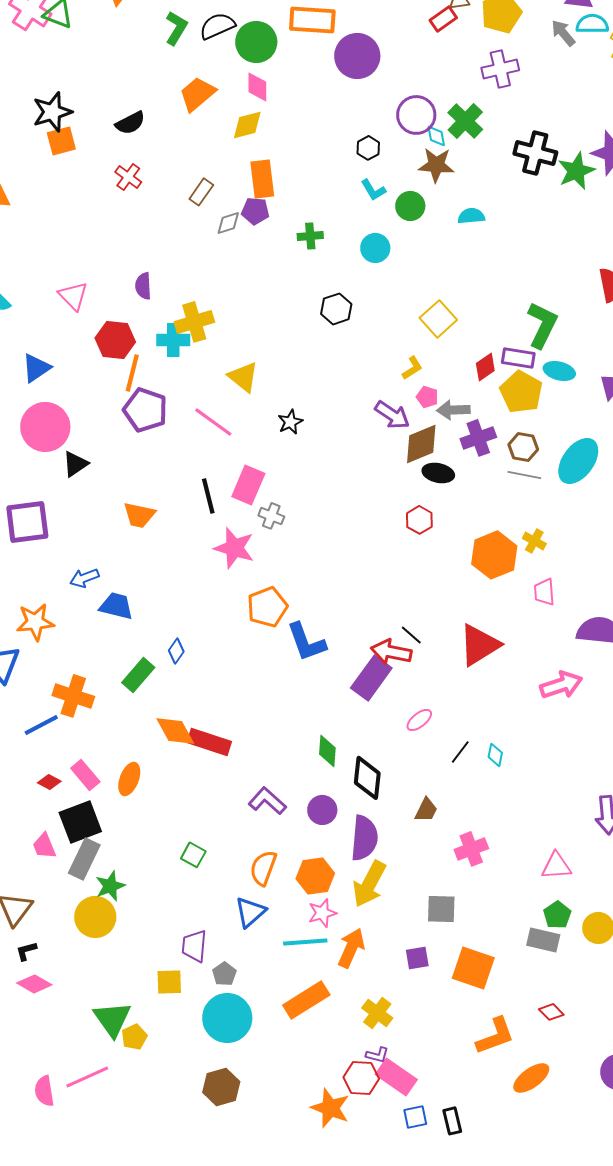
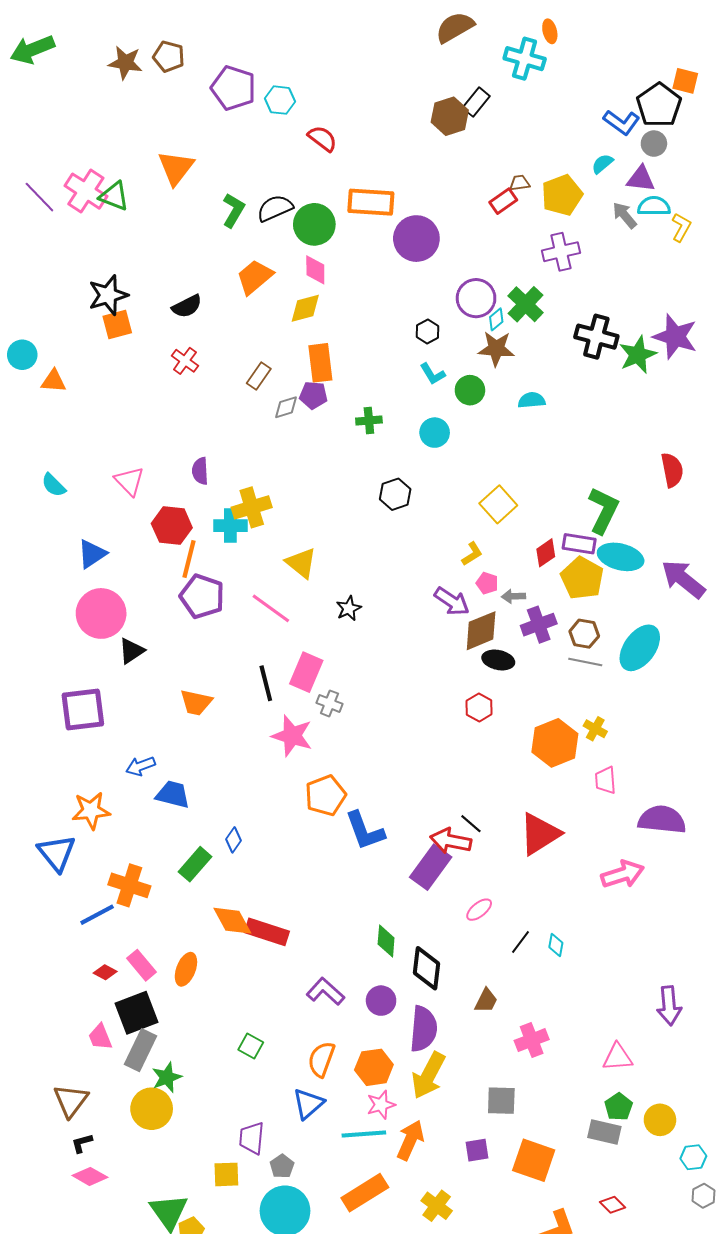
cyan diamond: (436, 136) -> (496, 319), turned 60
cyan ellipse: (559, 371) -> (621, 557), size x1.4
gray arrow: (453, 410) -> (513, 596), size x0.7

